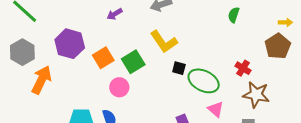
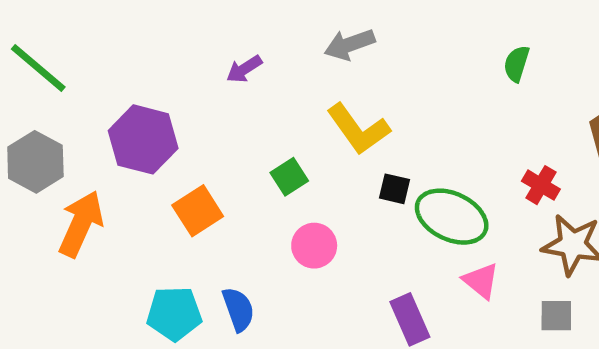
orange square: (103, 58) -> (198, 211), moved
green square: (133, 62) -> (289, 177), size x0.7
pink circle: (119, 87) -> (314, 246), moved

